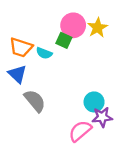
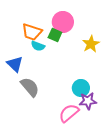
yellow star: (98, 28) -> (91, 44), moved
orange trapezoid: (21, 47) -> (32, 32), moved

